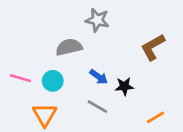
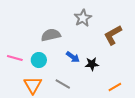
gray star: (97, 20) -> (83, 18), moved, turned 30
gray line: (97, 107) -> (63, 84), moved

